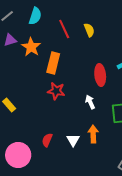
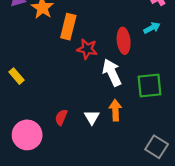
red star: (56, 91) -> (87, 49), moved
white arrow: (90, 102) -> (112, 73), size x1.6

